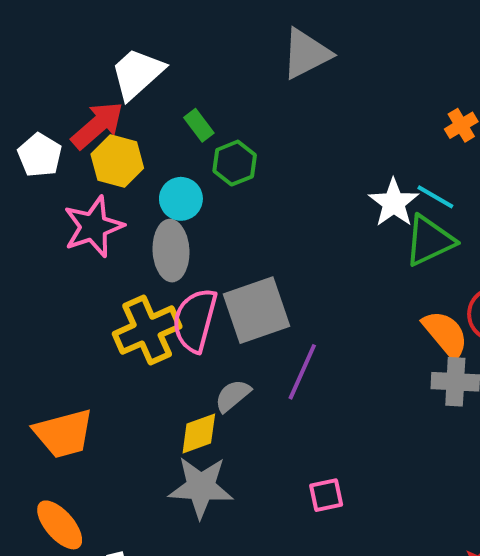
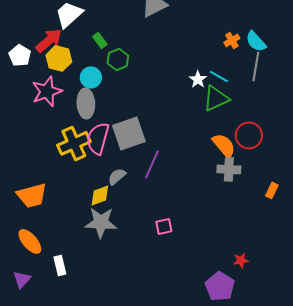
white star: (394, 203) -> (198, 79), size x0.7

